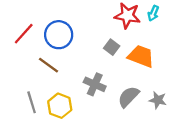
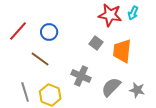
blue circle: (59, 35) -> (49, 32), size x0.7
orange trapezoid: (141, 56) -> (122, 51), turned -105

